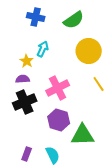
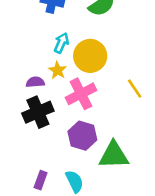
yellow circle: (89, 51) -> (90, 56), moved
yellow star: (27, 61) -> (58, 70), moved

